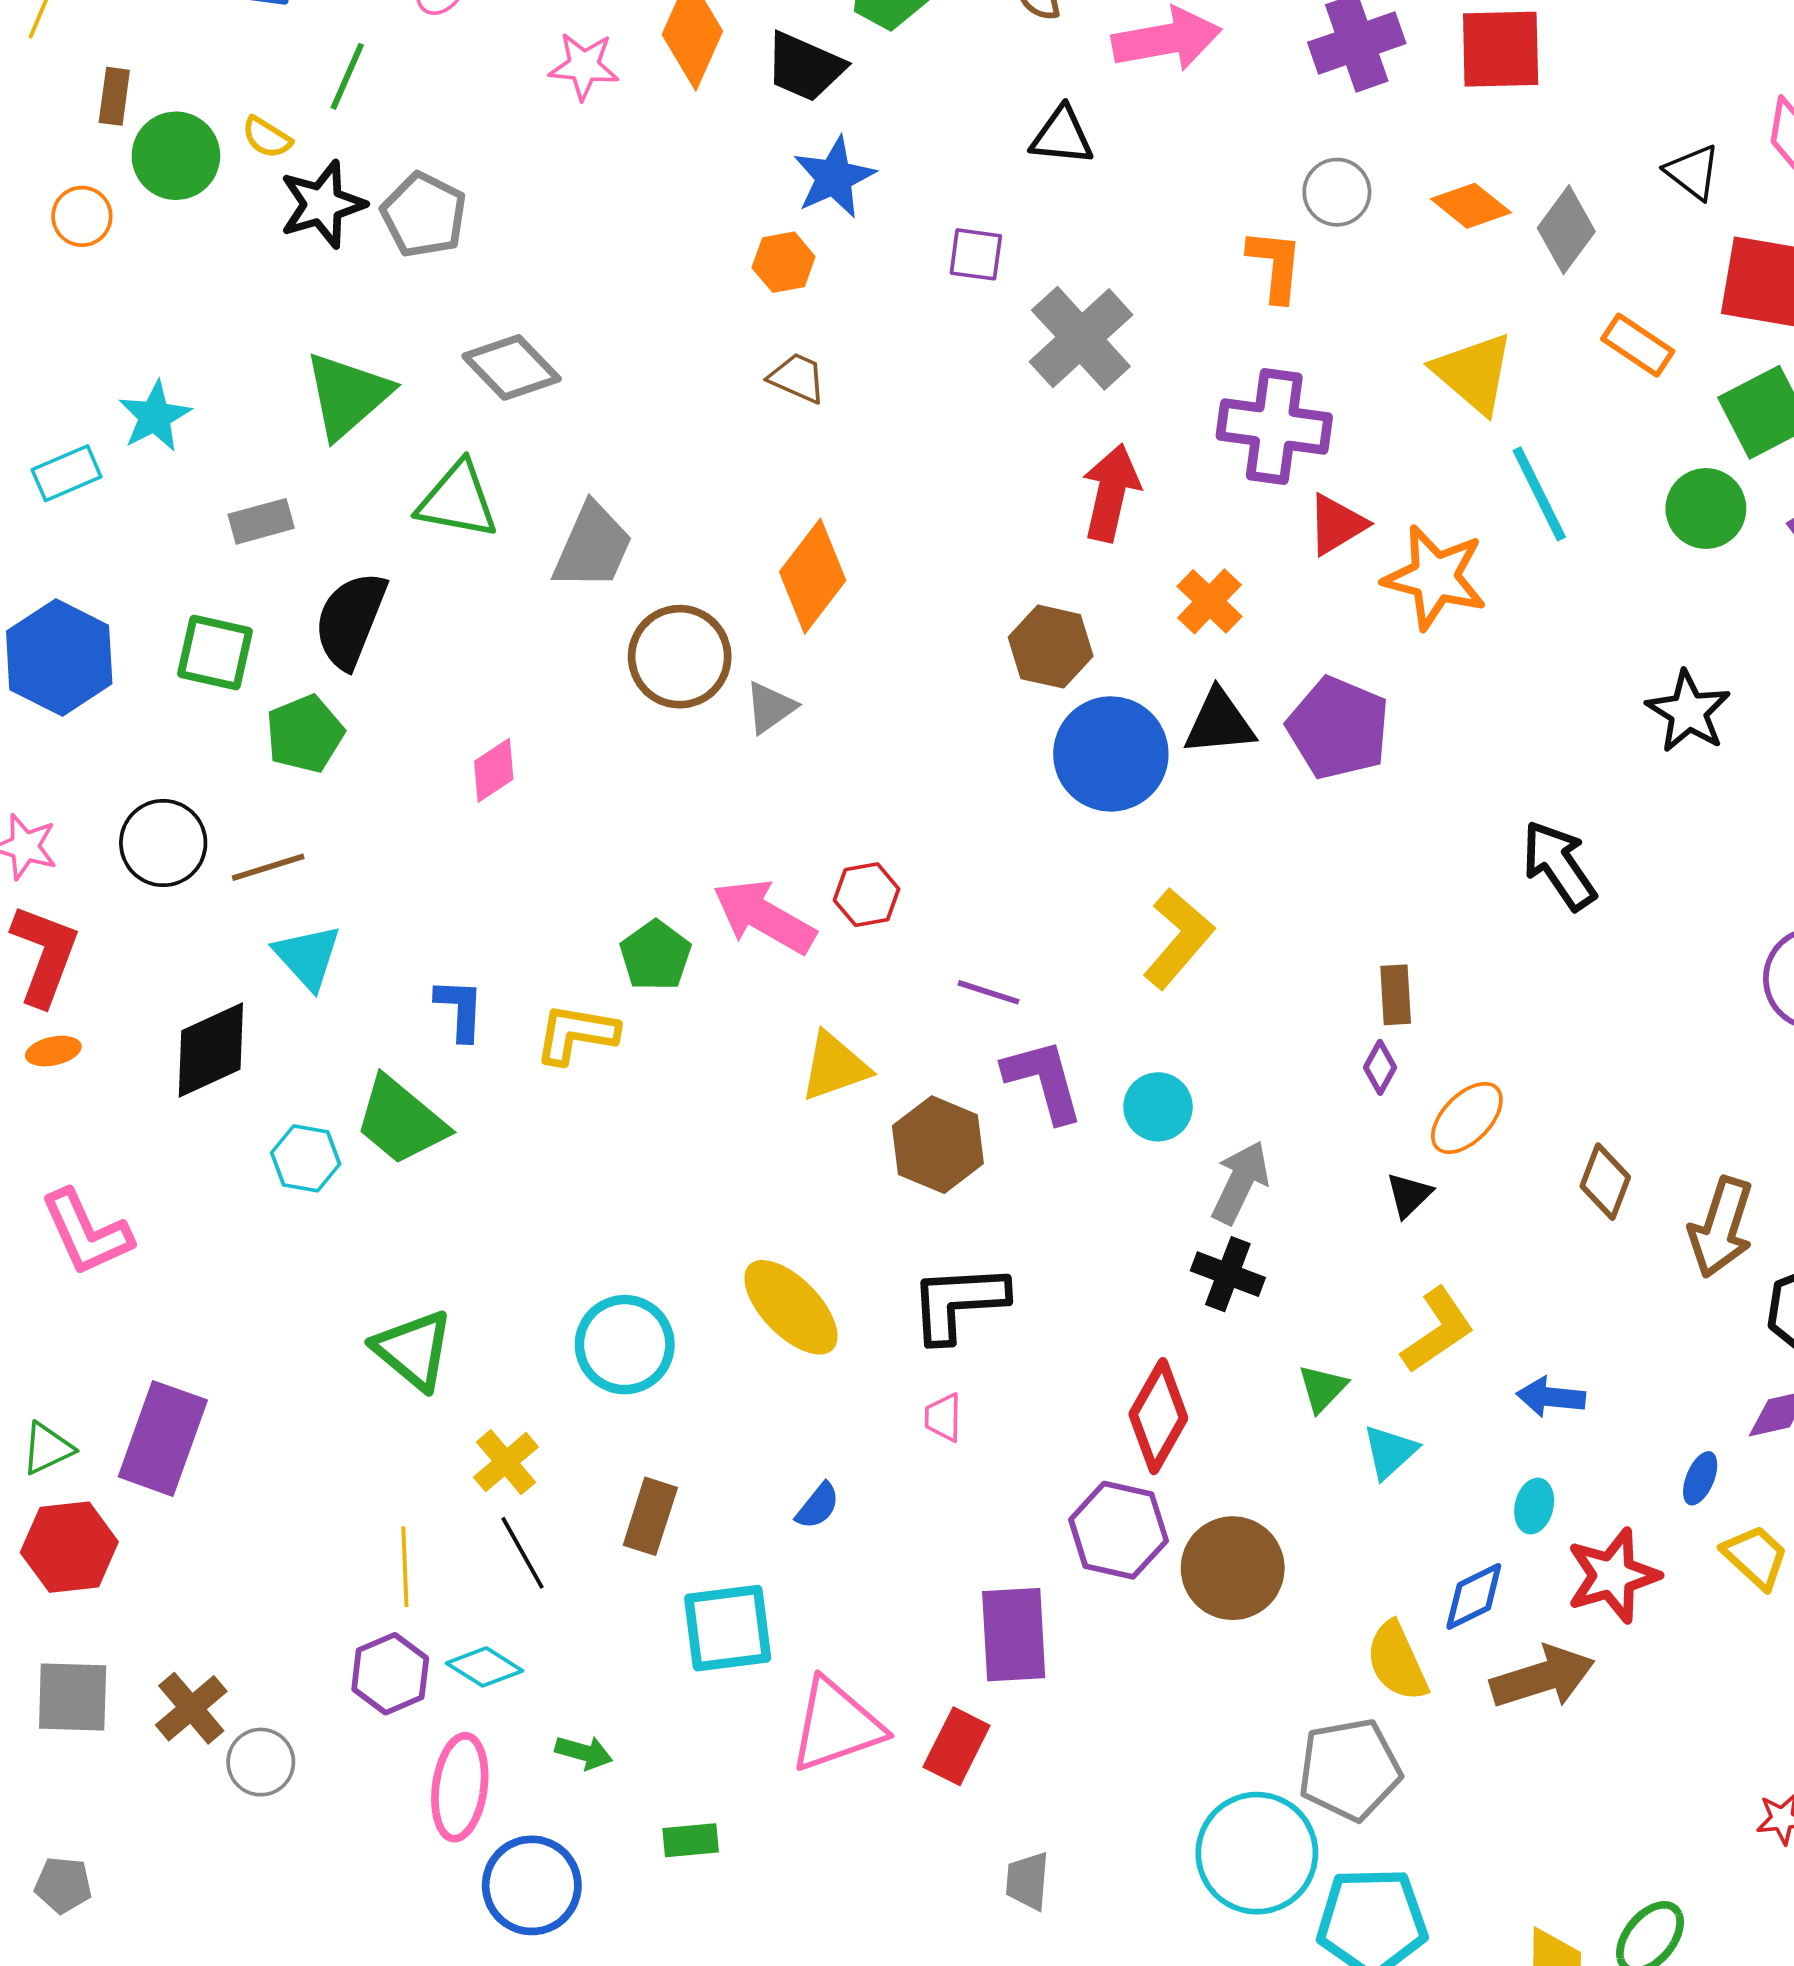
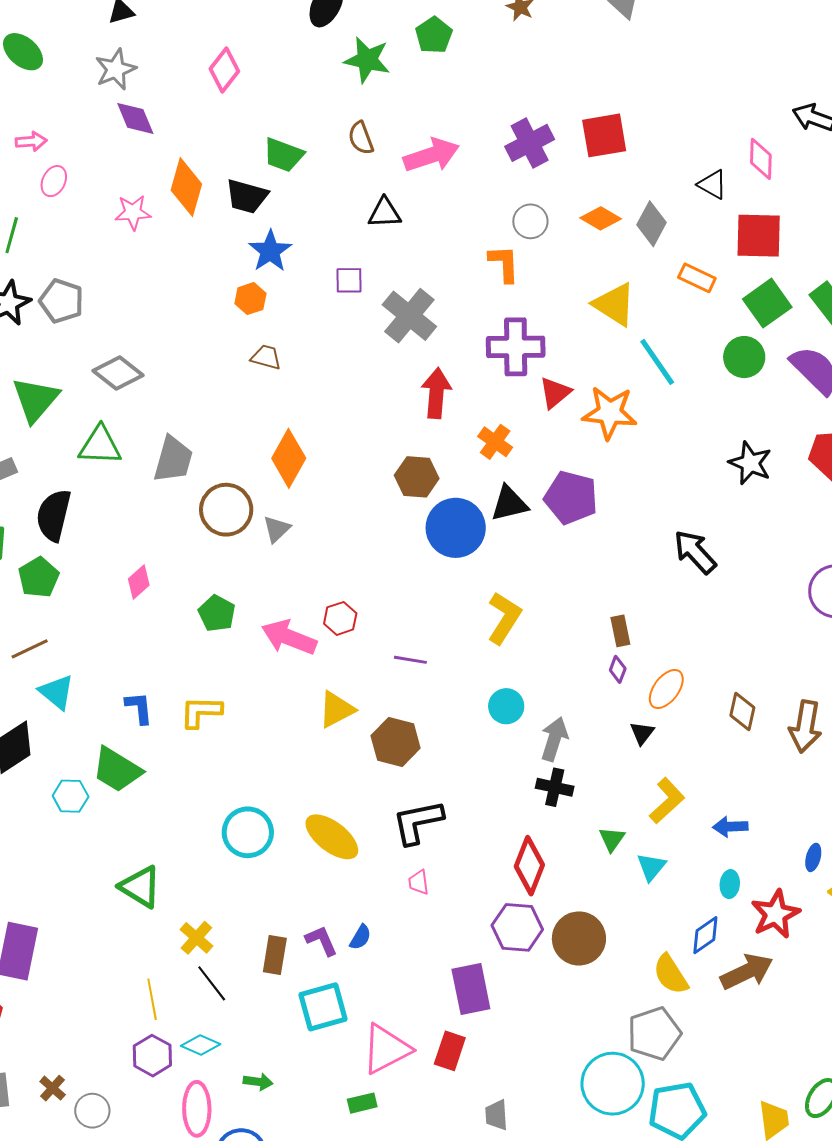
green pentagon: (655, 956) -> (217, 613), moved
purple L-shape: (1044, 1080) -> (322, 941), moved, size x0.7
cyan circle: (625, 1345) -> (248, 832), moved
brown cross: (191, 1708) -> (53, 1088), size x0.7
green rectangle: (691, 1840) -> (362, 1103), moved

